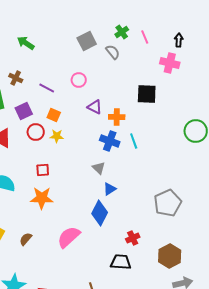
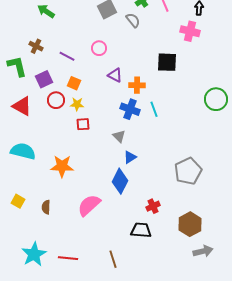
red square: (43, 170) -> (83, 124), moved
brown semicircle: (26, 239) -> (46, 207), turned -40

